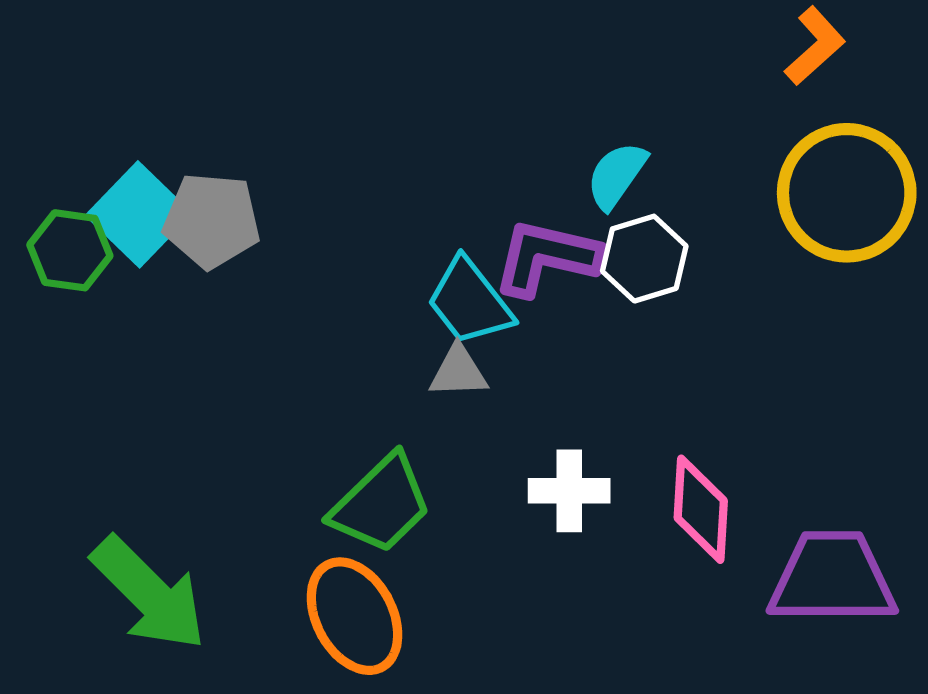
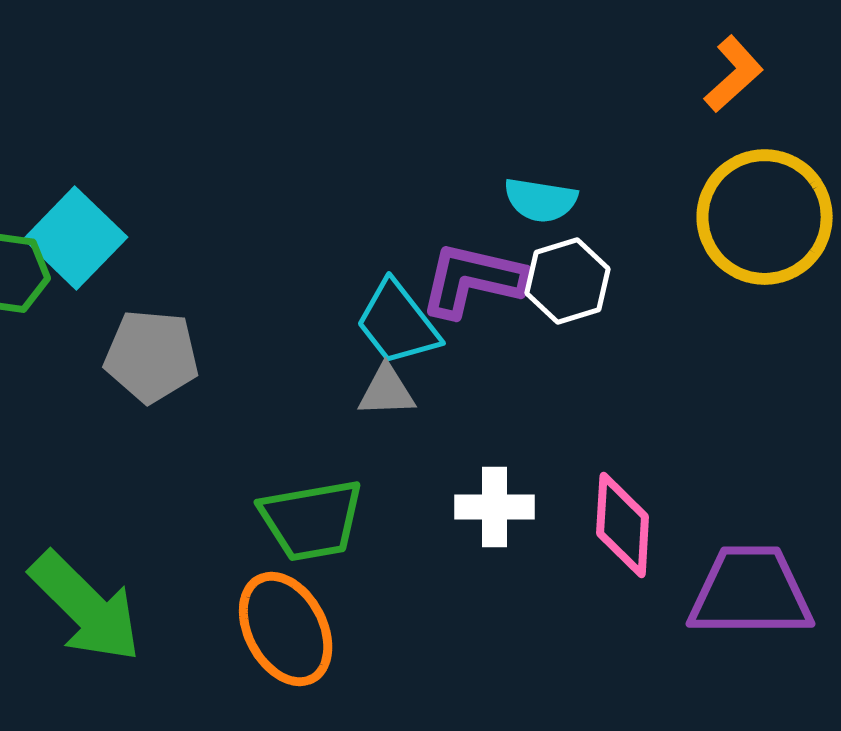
cyan semicircle: (617, 175) -> (541, 200), turned -116
gray pentagon: (212, 221) -> (152, 356), moved
green trapezoid: (381, 504) -> (312, 520), turned 34

